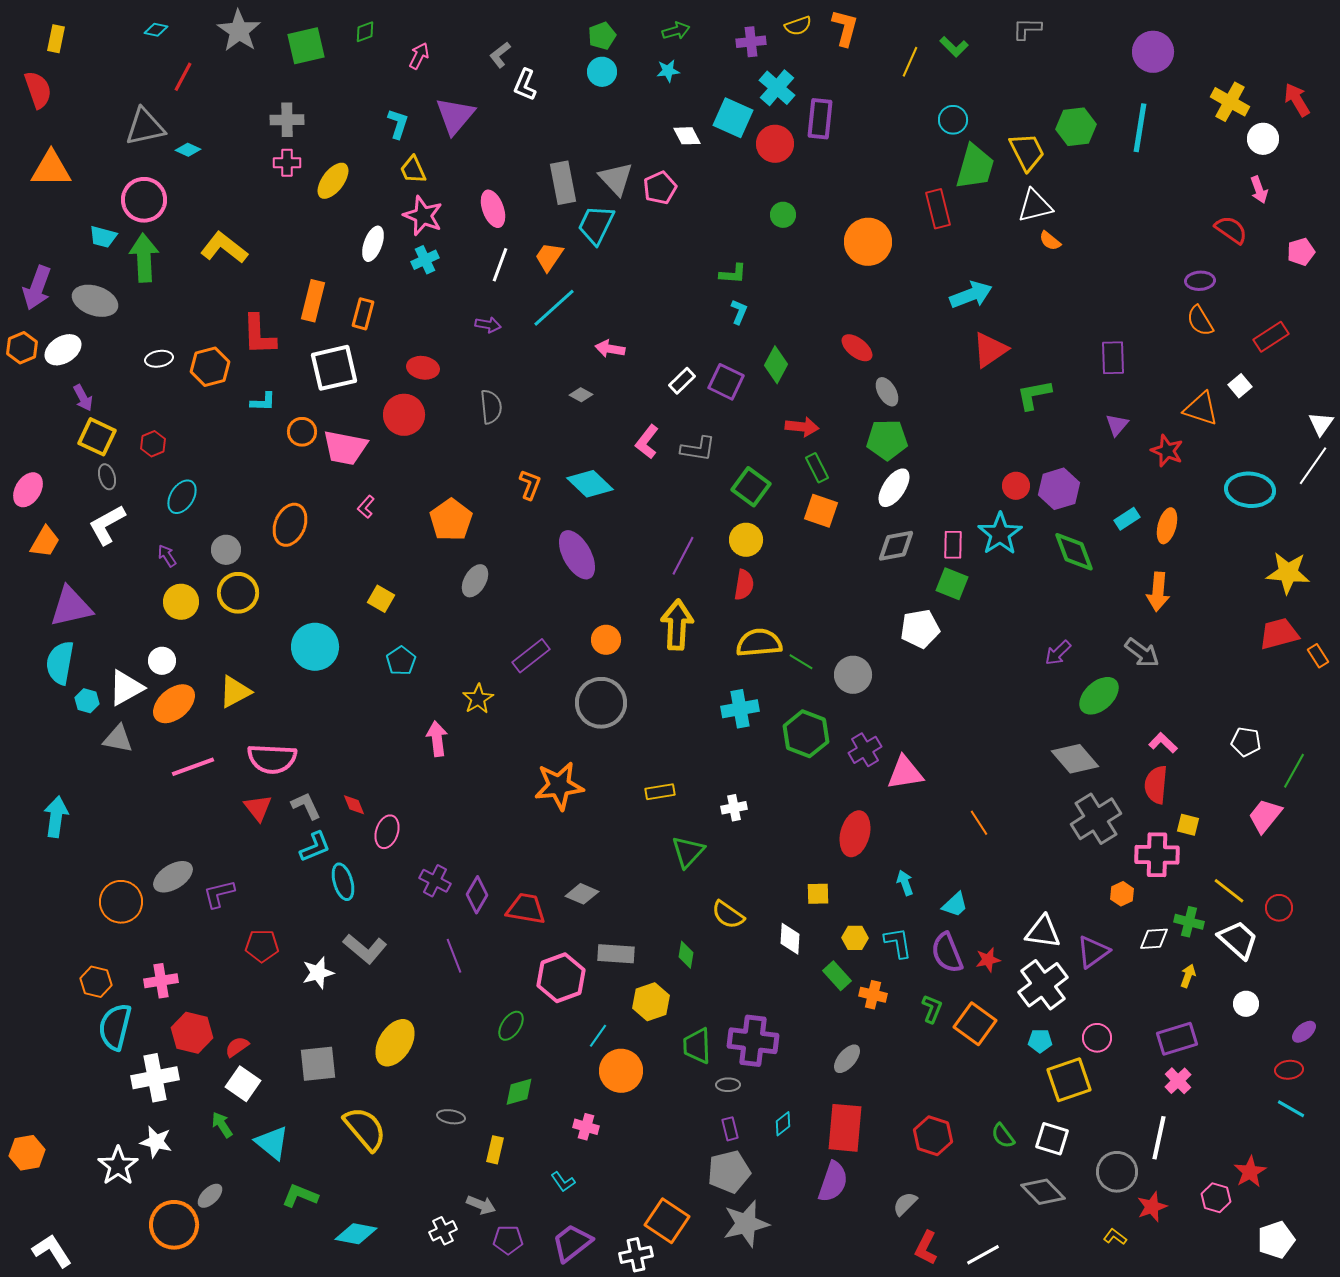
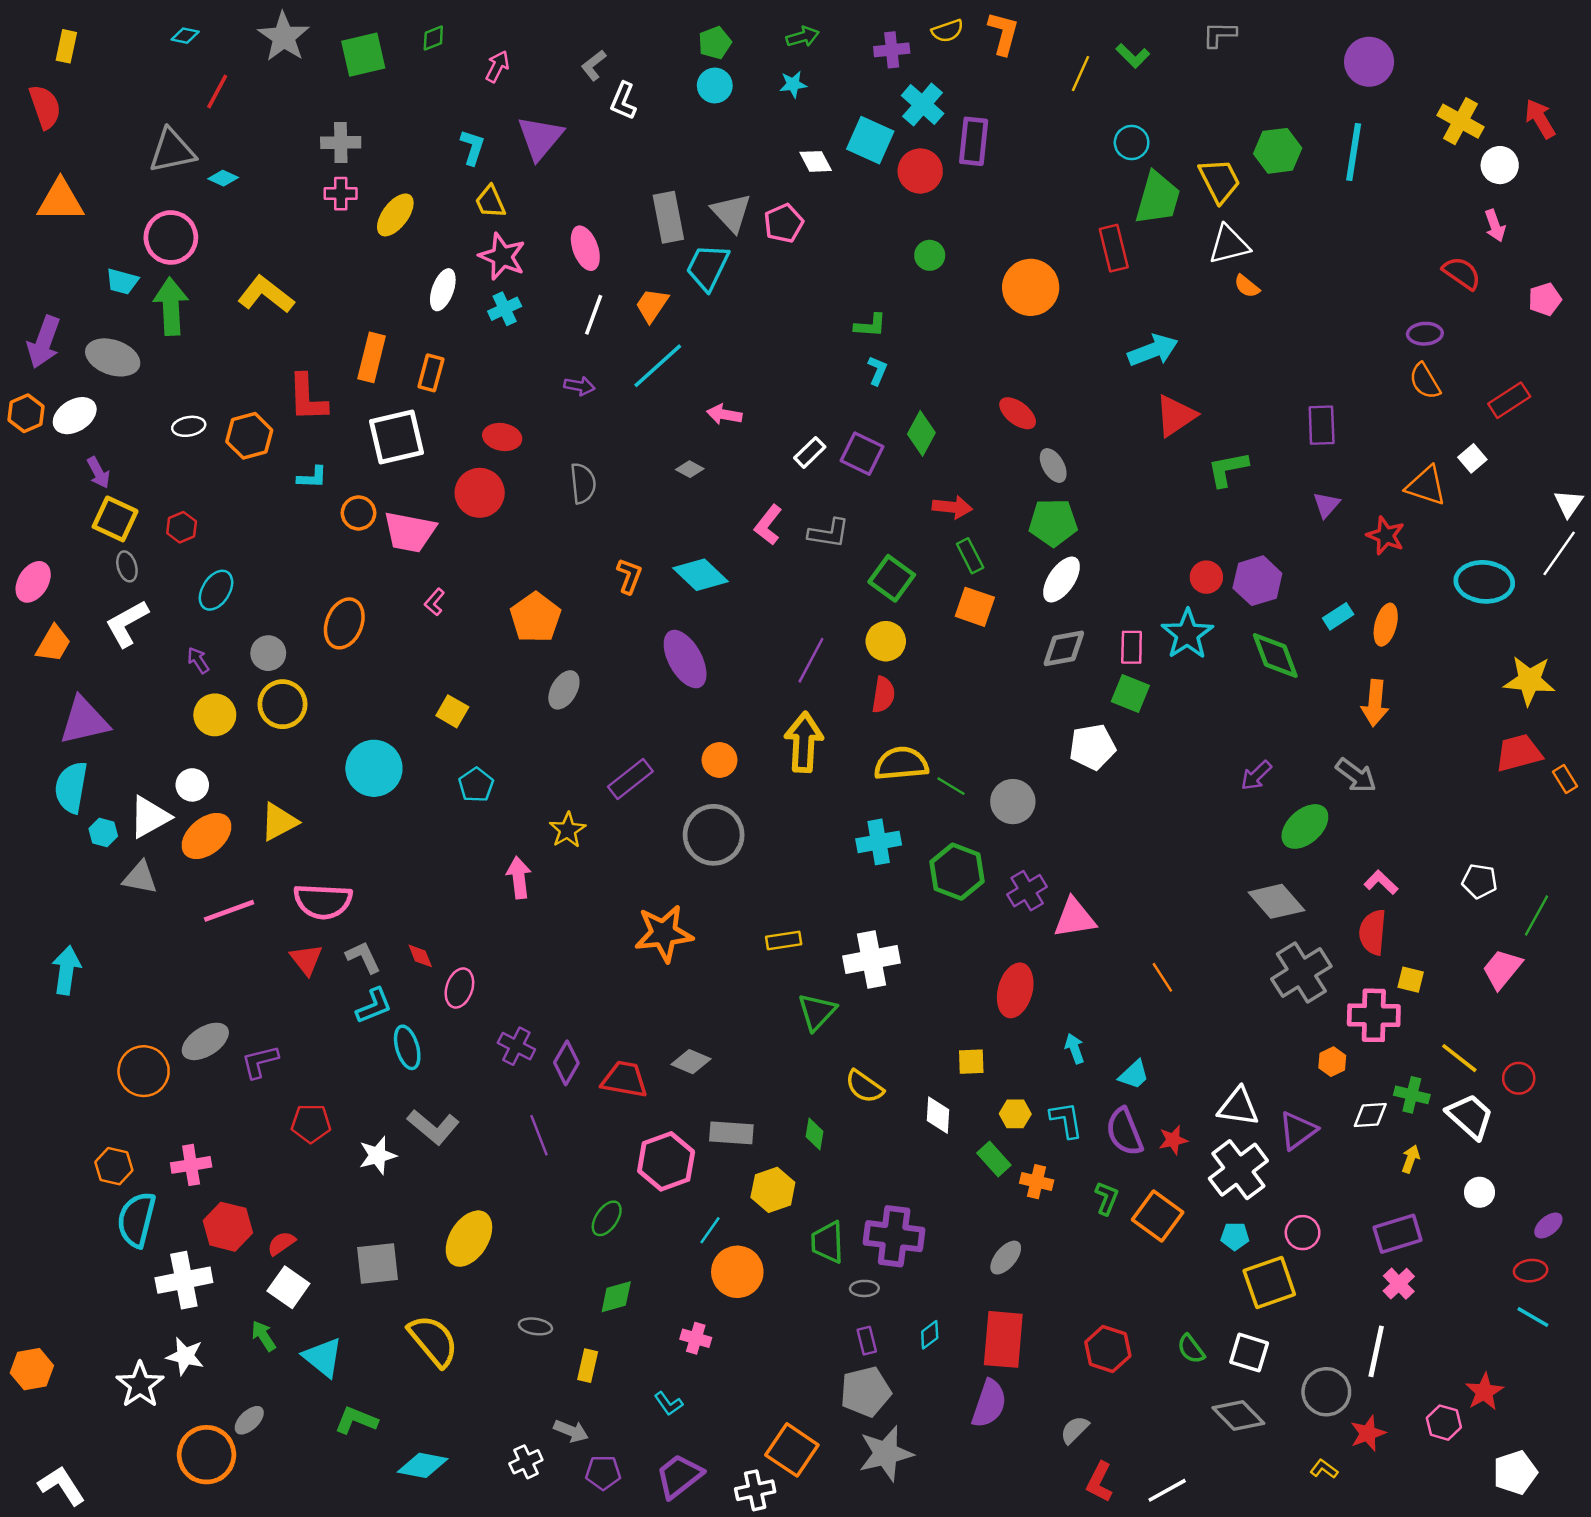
white cross: (734, 808) -> (872, 959), size x1.8

